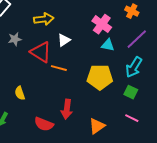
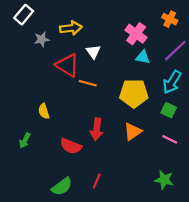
gray star: (15, 39) -> (42, 39), moved
white triangle: (64, 40) -> (93, 52), turned -32
orange triangle: (97, 126) -> (133, 132), moved

